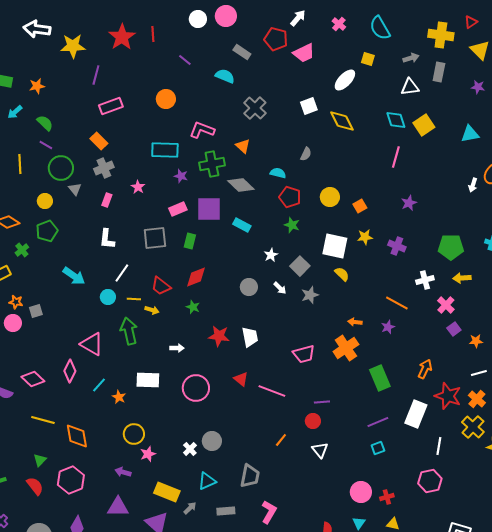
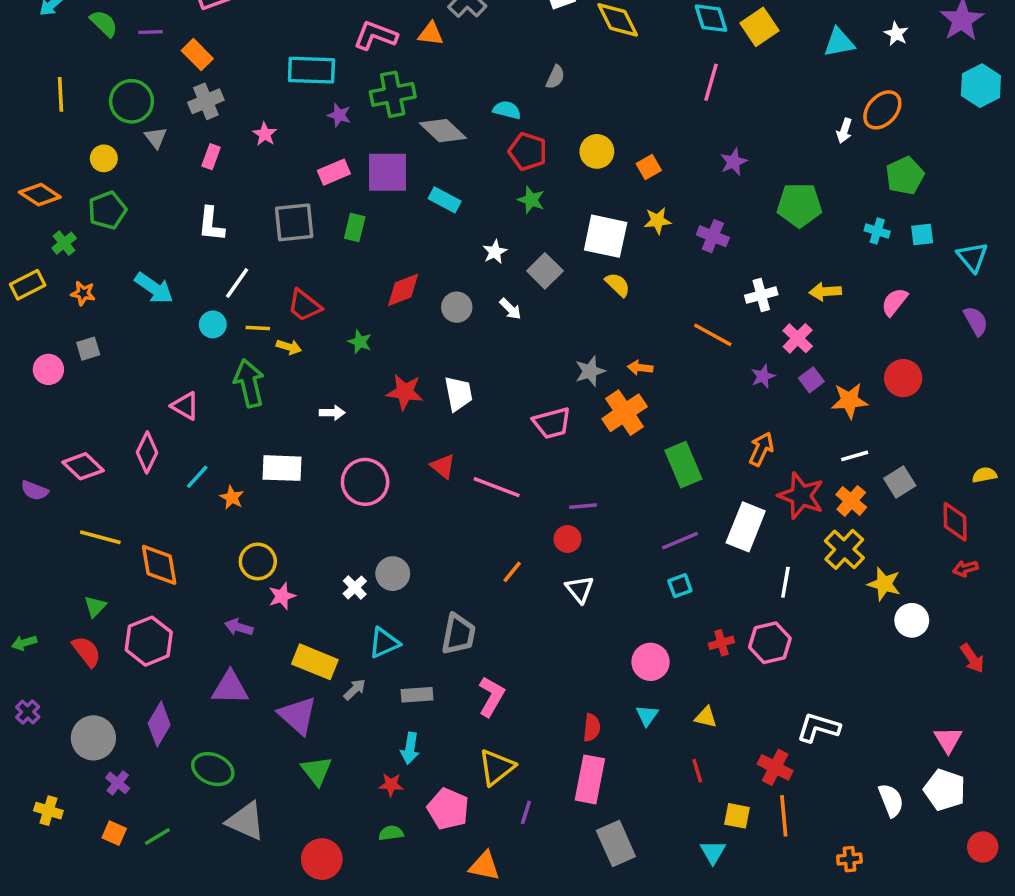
purple line: (46, 145) -> (151, 32), moved, turned -32
orange triangle: (243, 146) -> (431, 34), moved, turned -35
green pentagon: (451, 247) -> (799, 205), moved
red diamond: (196, 277) -> (403, 290), moved
gray star: (310, 295) -> (590, 371), moved
orange star: (16, 302) -> (83, 293), moved
purple star: (388, 327) -> (763, 376), moved
orange star: (476, 341) -> (849, 401), size x1.5
pink triangle: (92, 344) -> (185, 406), size x0.7
red cross: (387, 497) -> (721, 643), moved

